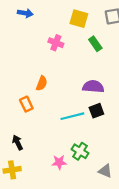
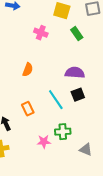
orange rectangle: (26, 104) -> (28, 109), moved
cyan line: (72, 116) -> (56, 100), turned 70
green cross: (80, 151) -> (63, 132), turned -35

